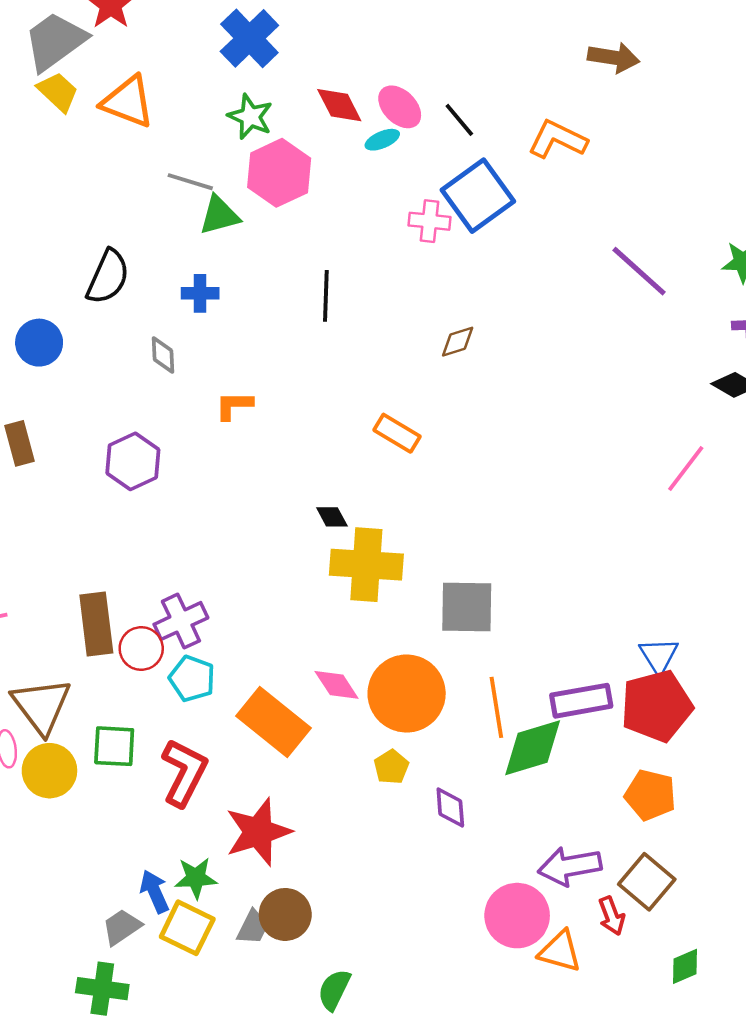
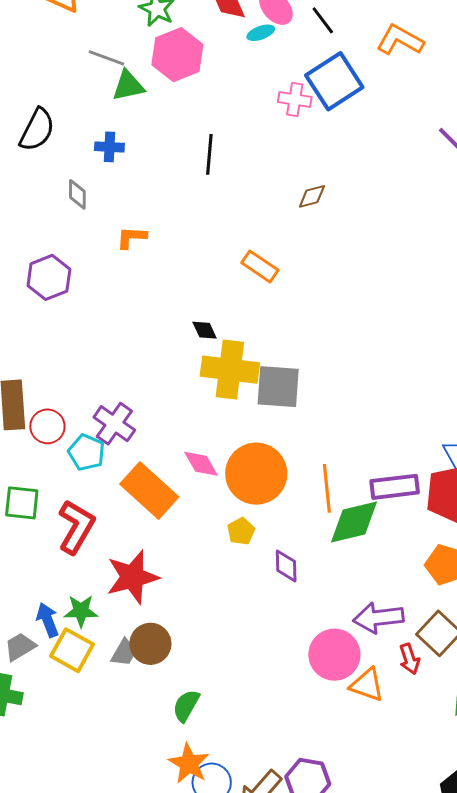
gray square: (467, 607) -> (278, 387), moved
purple cross: (181, 621) -> (114, 424), moved, turned -33

